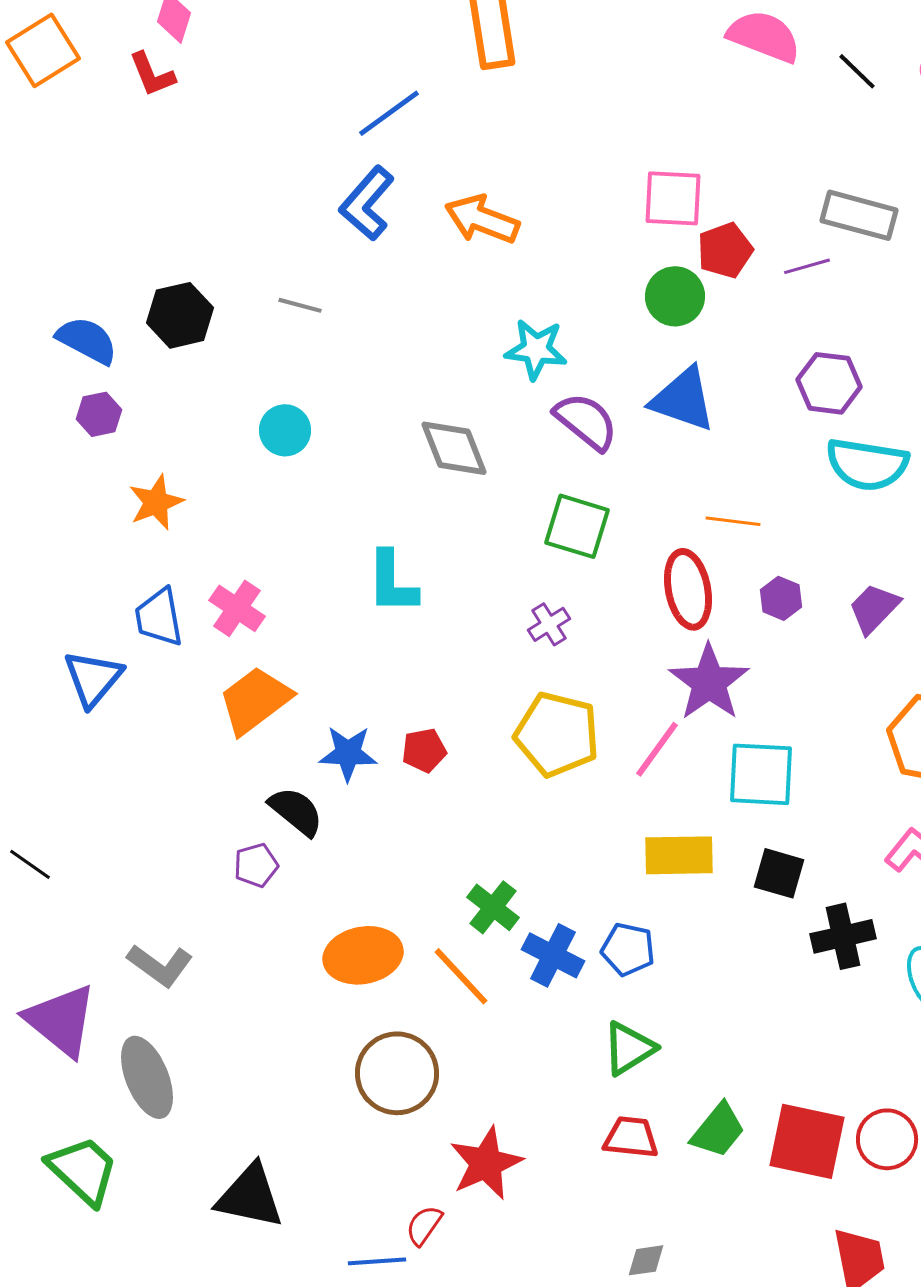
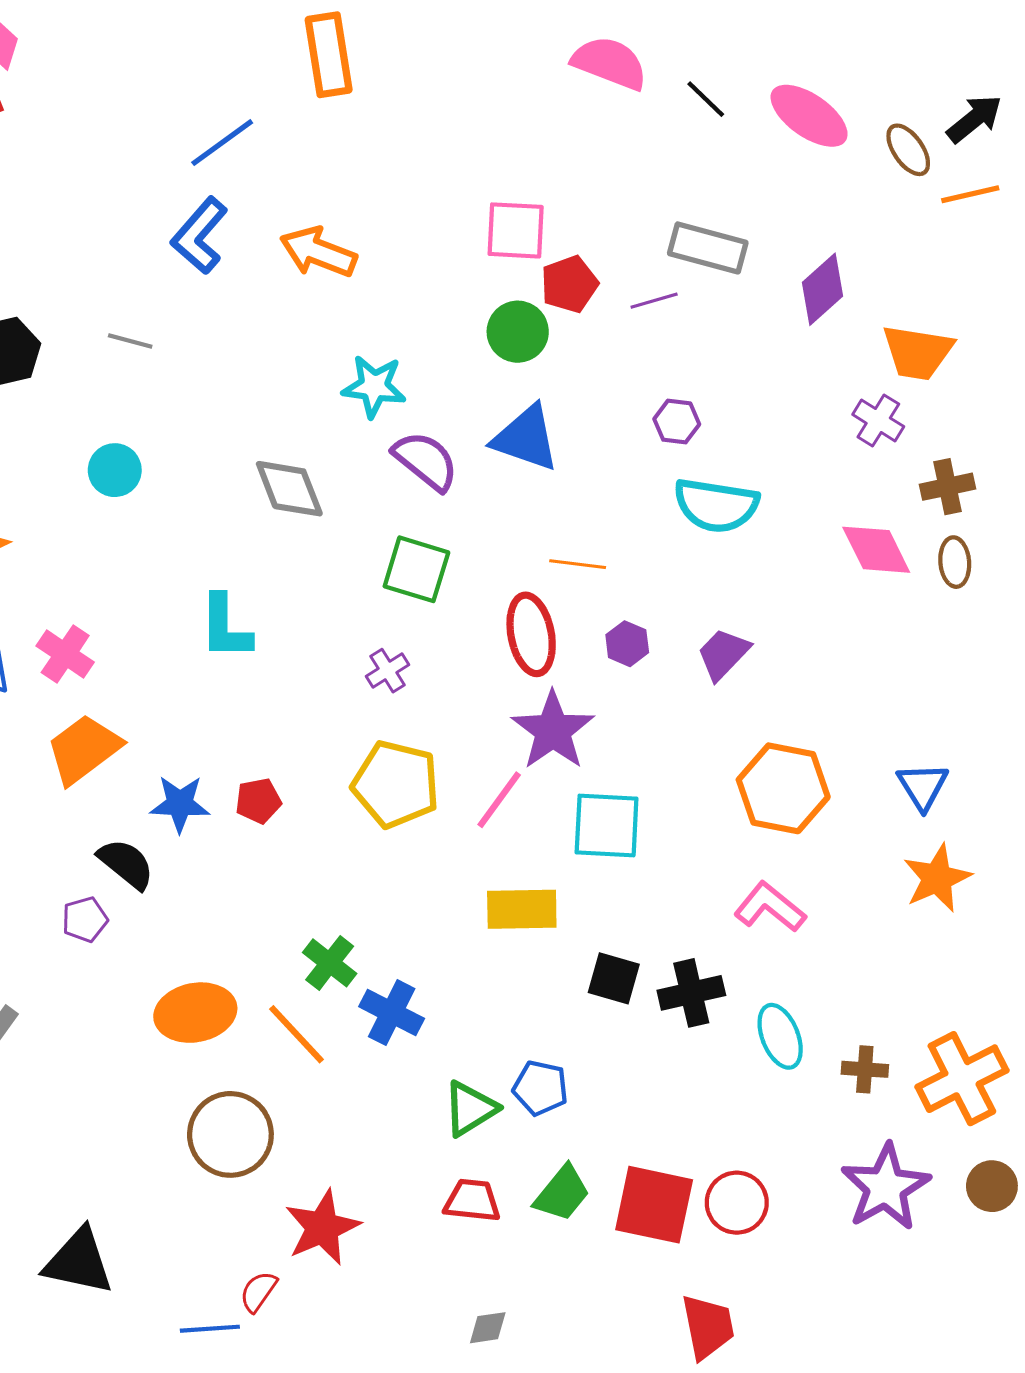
purple hexagon: (829, 383) -> (677, 422), size x0.7
black square: (779, 873) -> (614, 978), moved
blue pentagon: (628, 949) -> (540, 1088), moved

